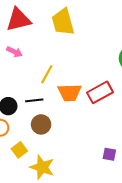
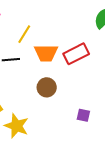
brown circle: (41, 124) -> (47, 87), moved

